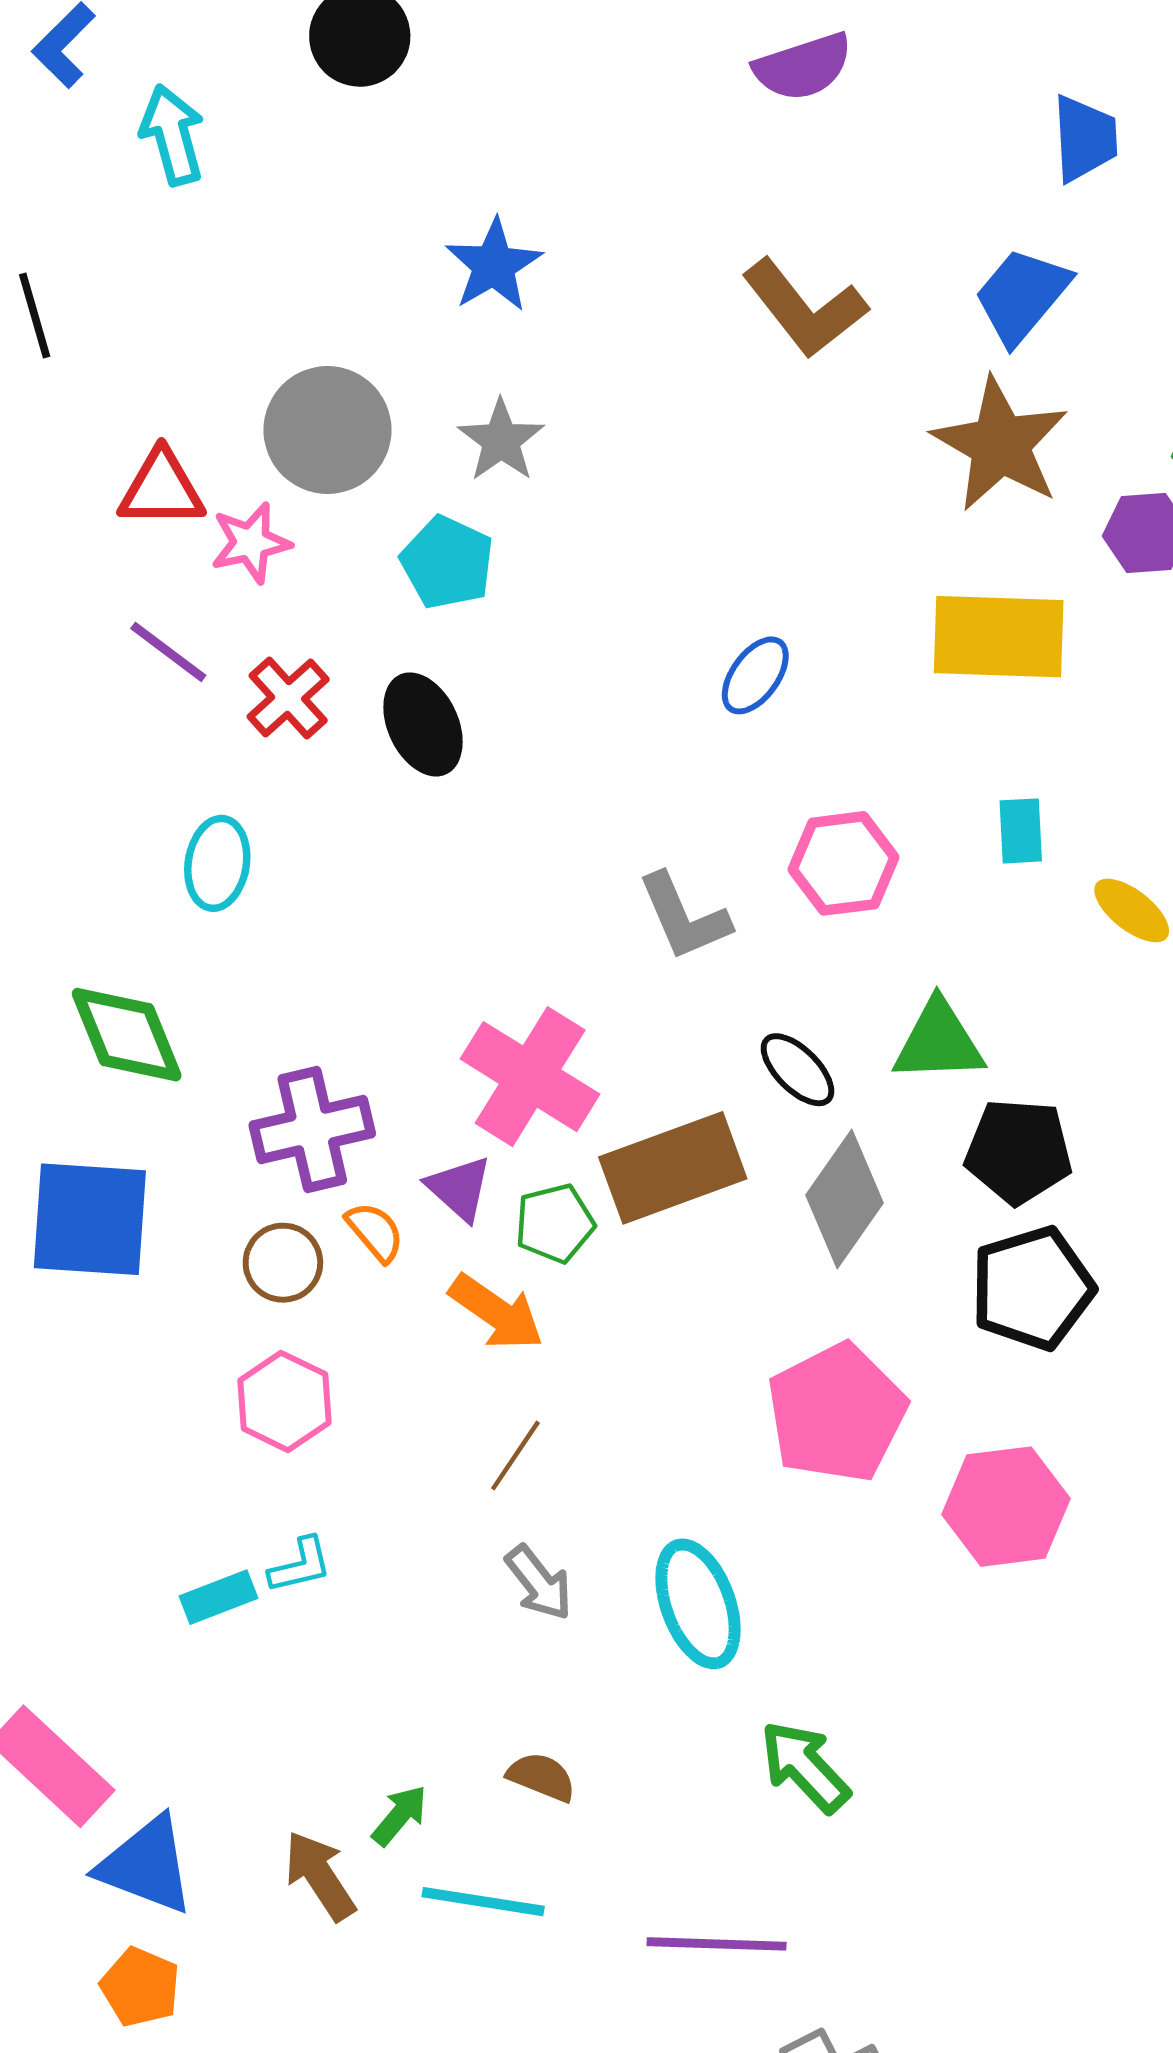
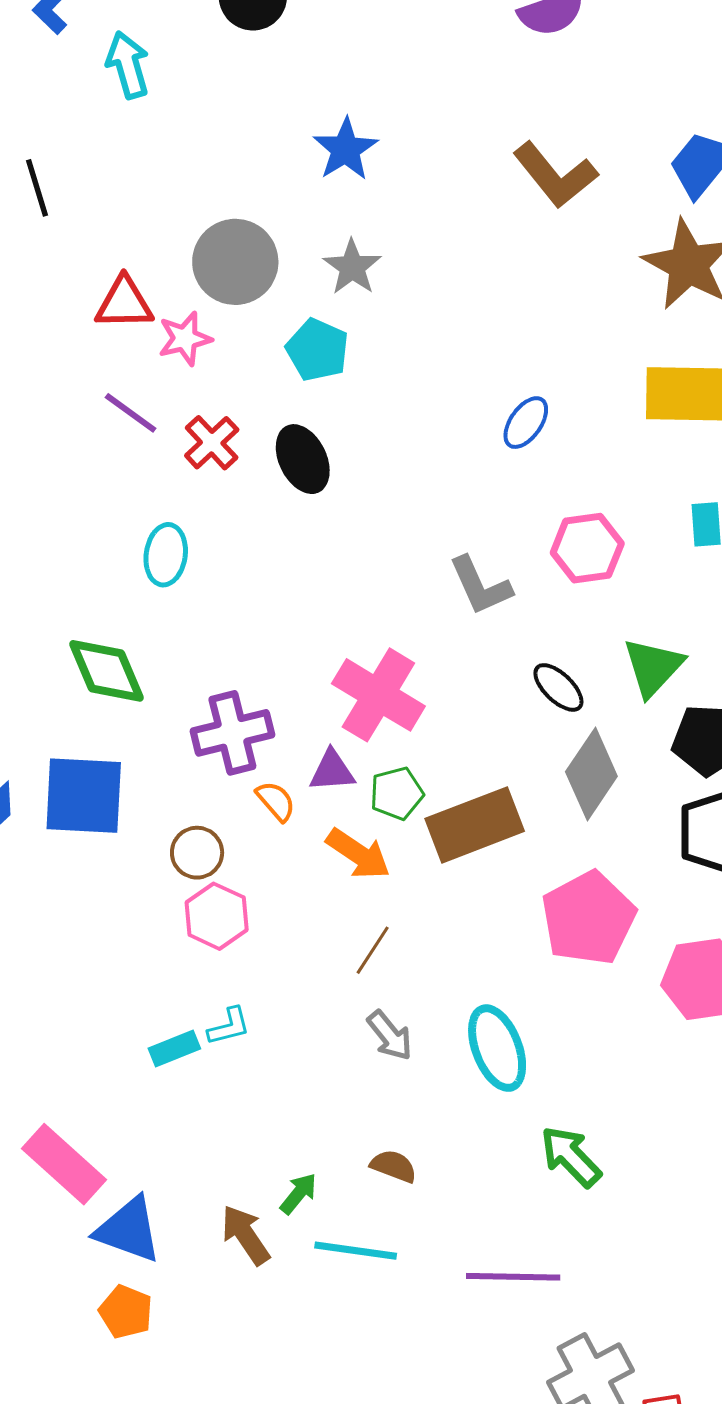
green triangle: (939, 1042) -> (653, 667), turned -44
brown rectangle: (673, 1168) -> (475, 825), moved
purple triangle: (459, 1188) -> (332, 771), turned -45
brown circle: (283, 1263) -> (197, 853), moved

